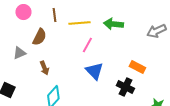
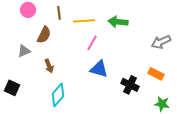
gray arrow: (156, 31) -> (161, 42), moved
orange rectangle: (137, 67) -> (156, 74), moved
blue triangle: (94, 71) -> (99, 69), turned -30

